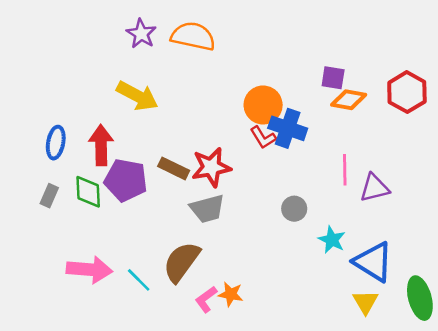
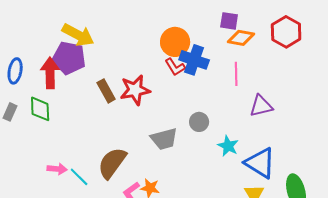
brown rectangle: (174, 168) -> (106, 91), turned 35
pink line: (345, 170) -> (236, 74), moved
purple pentagon: (126, 180) -> (69, 58), moved
gray trapezoid: (207, 209) -> (164, 139), moved
pink arrow: (89, 270) -> (57, 169), moved, size x0.6

